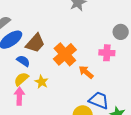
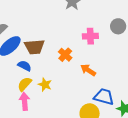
brown trapezoid: (35, 43) -> (34, 47), turned 50
pink cross: (107, 53) -> (90, 36), moved
orange cross: (65, 54) -> (65, 55), size x0.6

